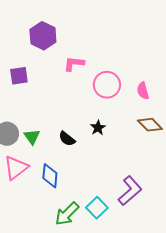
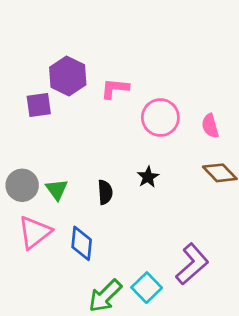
purple hexagon: (43, 36) -> (68, 76), moved
black semicircle: (67, 139) -> (105, 192), turned -132

